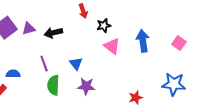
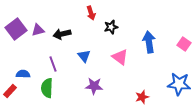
pink triangle: (112, 46) -> (120, 57), moved
blue triangle: (76, 64) -> (84, 56), moved
green semicircle: (53, 85) -> (47, 88), moved

